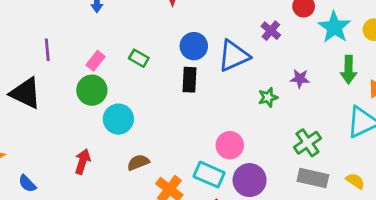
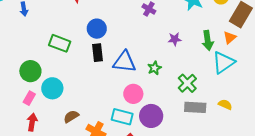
blue triangle: (234, 56) -> (125, 62), moved, turned 40
green rectangle: (139, 58) -> (60, 43), size x1.5
pink rectangle: (95, 61) -> (29, 98), moved
green arrow: (349, 70) -> (208, 40), moved
green star: (268, 97) -> (154, 68), moved

